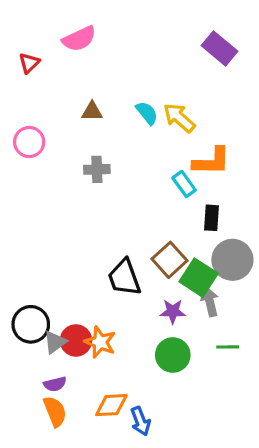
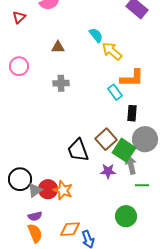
cyan semicircle: (147, 113) -> (96, 35), moved
green line: (228, 347) -> (142, 185), moved
green circle: (173, 355) -> (126, 216), moved

